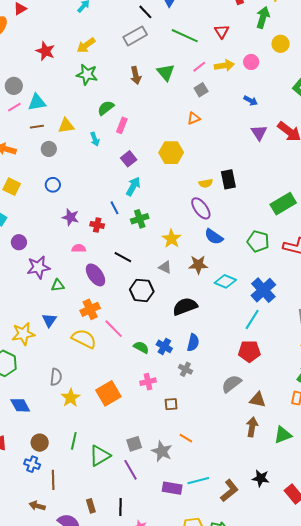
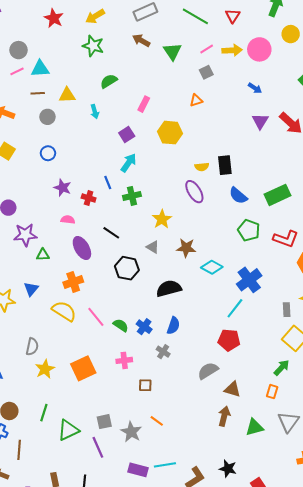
pink circle: (251, 62) -> (259, 49), size x1.5
brown arrow: (136, 75) -> (141, 40), moved, turned 126
pink rectangle: (122, 125) -> (144, 104), moved
blue semicircle: (214, 237) -> (238, 196), moved
pink line: (114, 329) -> (96, 317), moved

